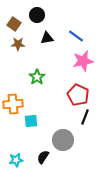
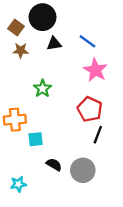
black circle: (37, 15) -> (42, 17), size x1.5
pink star: (83, 61) -> (95, 70), turned -30
gray circle: (63, 140) -> (83, 170), moved
black semicircle: (43, 157) -> (54, 165), moved, turned 88

